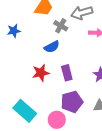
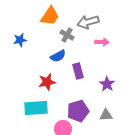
purple rectangle: (67, 73) -> (78, 71), moved
cyan rectangle: (25, 111) -> (36, 108), moved, turned -45

